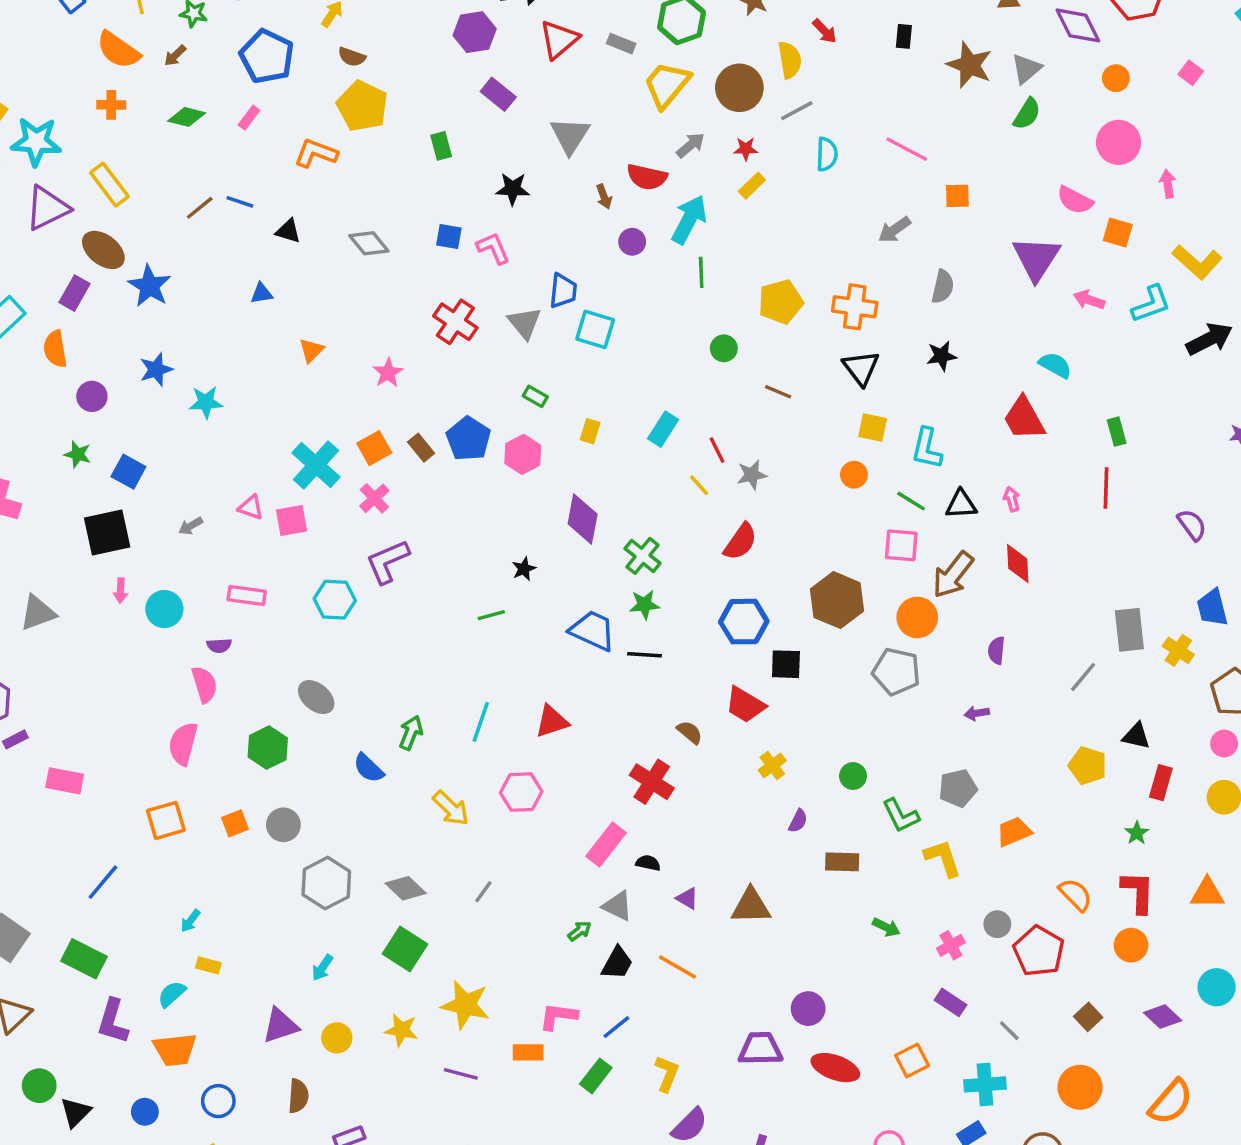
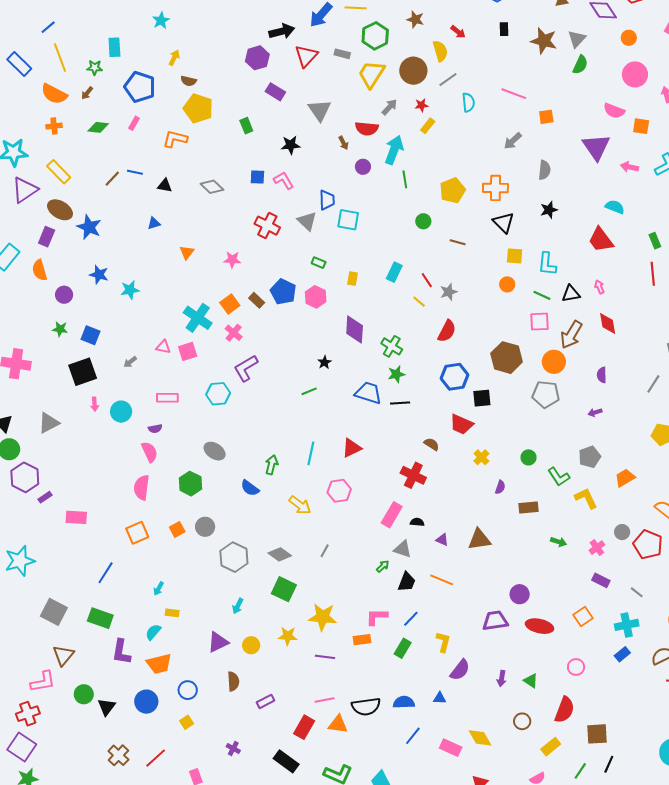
blue star: (156, 369) -> (99, 275), turned -30
pink star: (388, 373) -> (232, 260), turned -30
blue circle: (145, 1112) -> (146, 702), size x1.5

